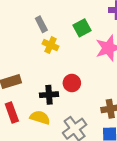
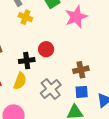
yellow semicircle: (40, 118) -> (20, 81), turned 96

